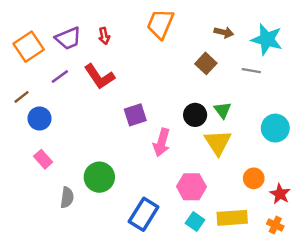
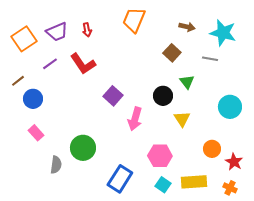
green triangle: (223, 110) -> (187, 82), moved
purple square: (135, 115) -> (113, 96), turned -30
yellow triangle: (218, 142) -> (182, 119), size x0.7

